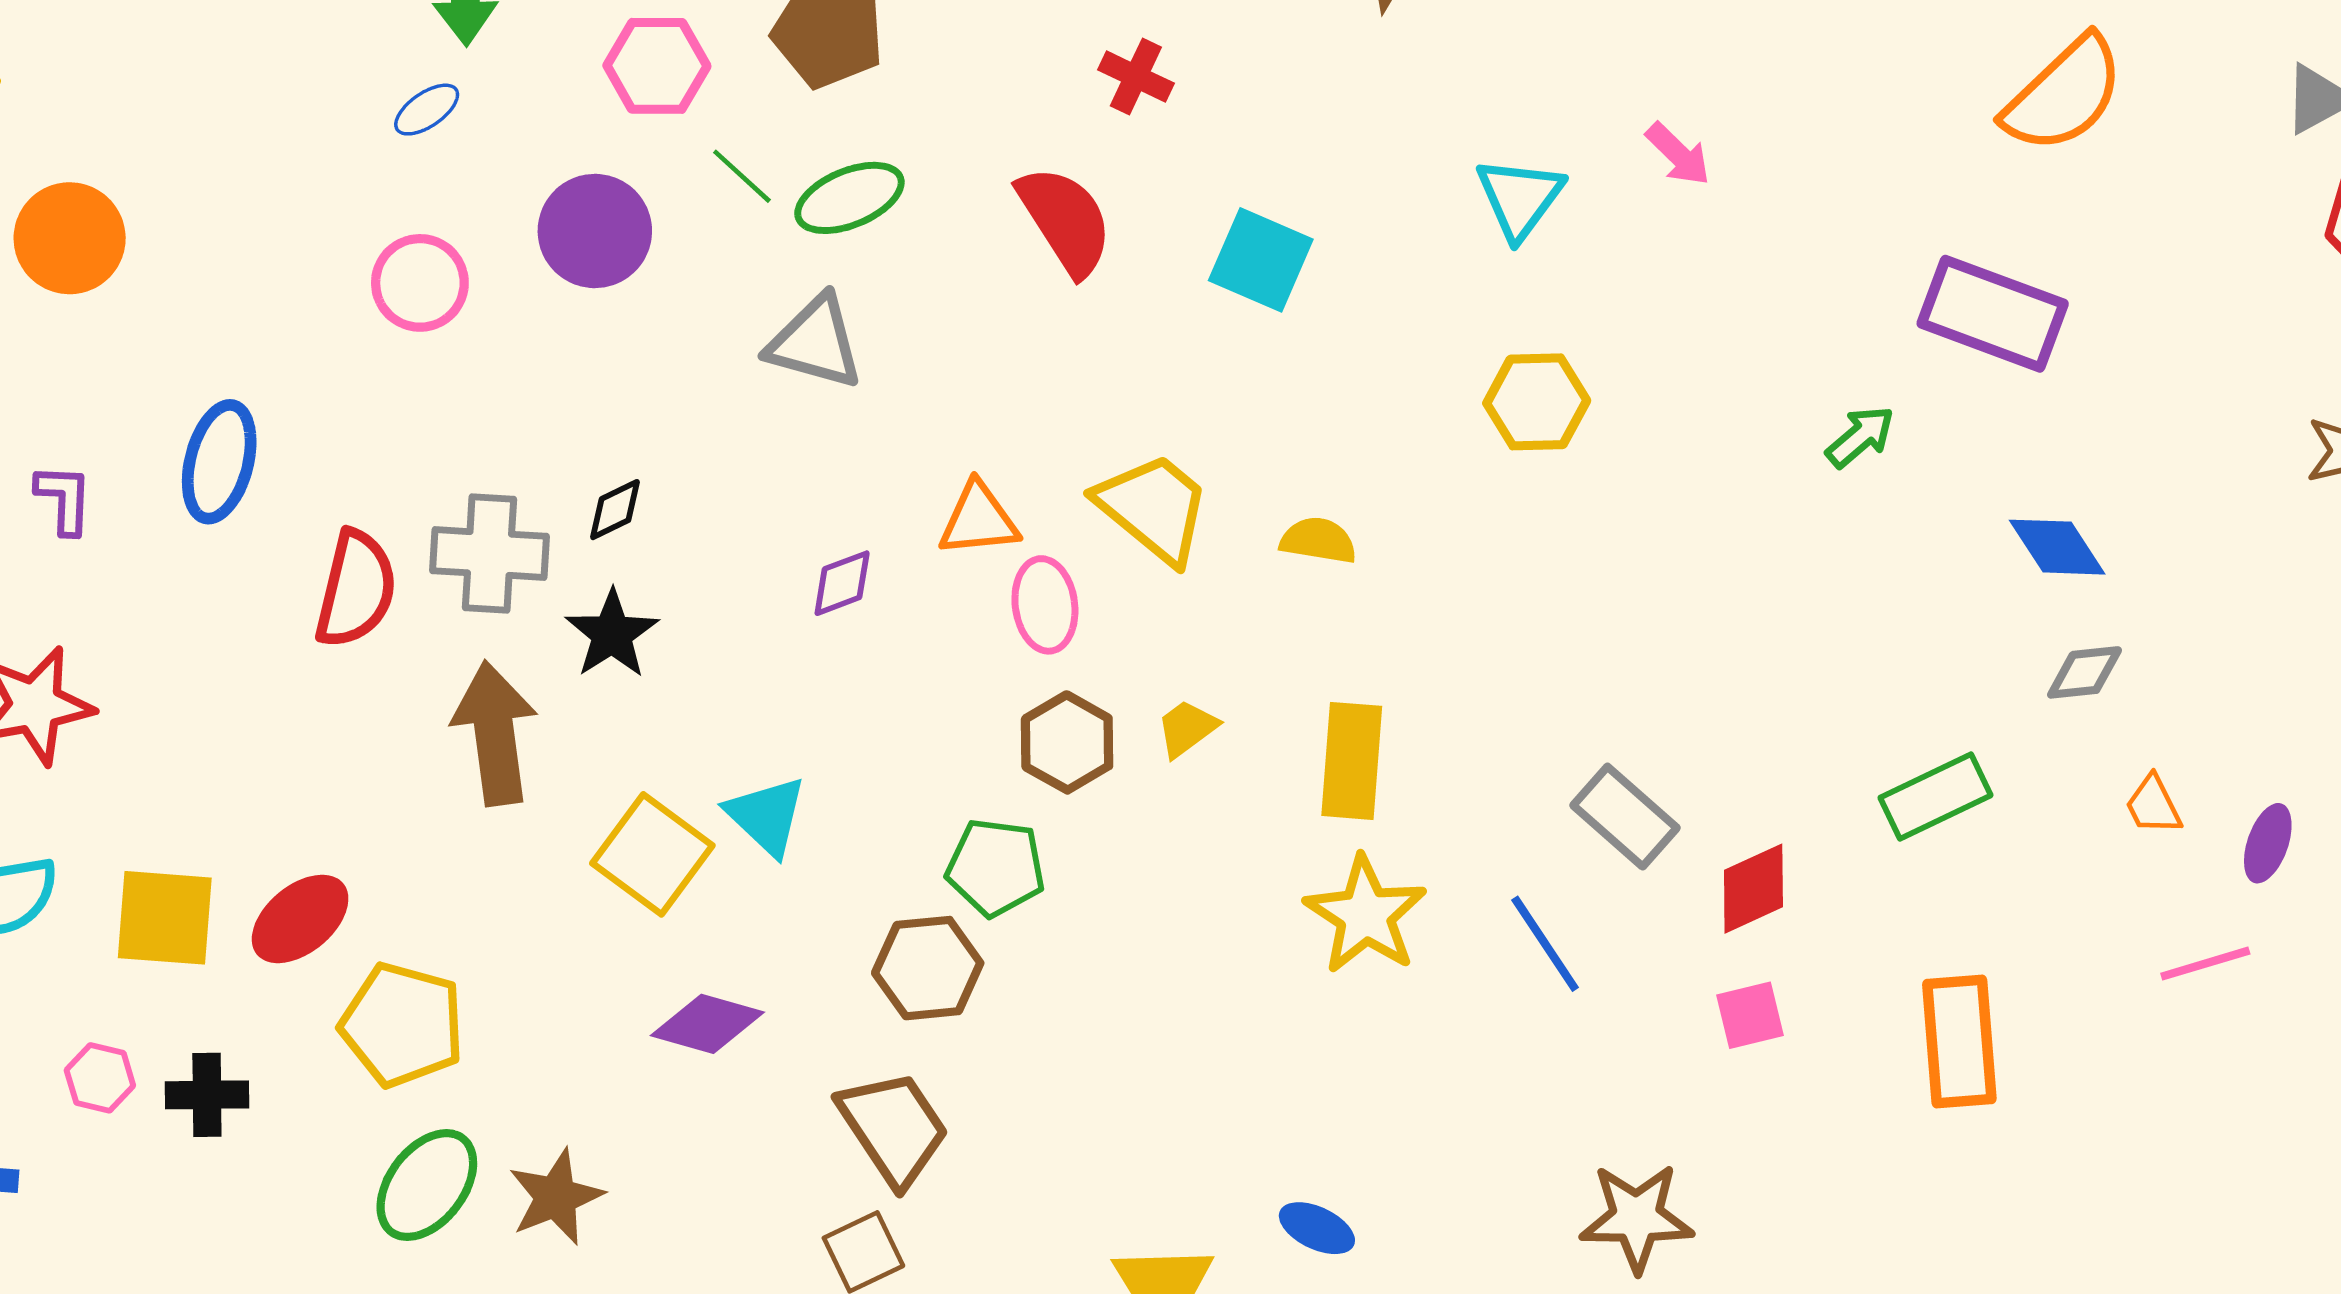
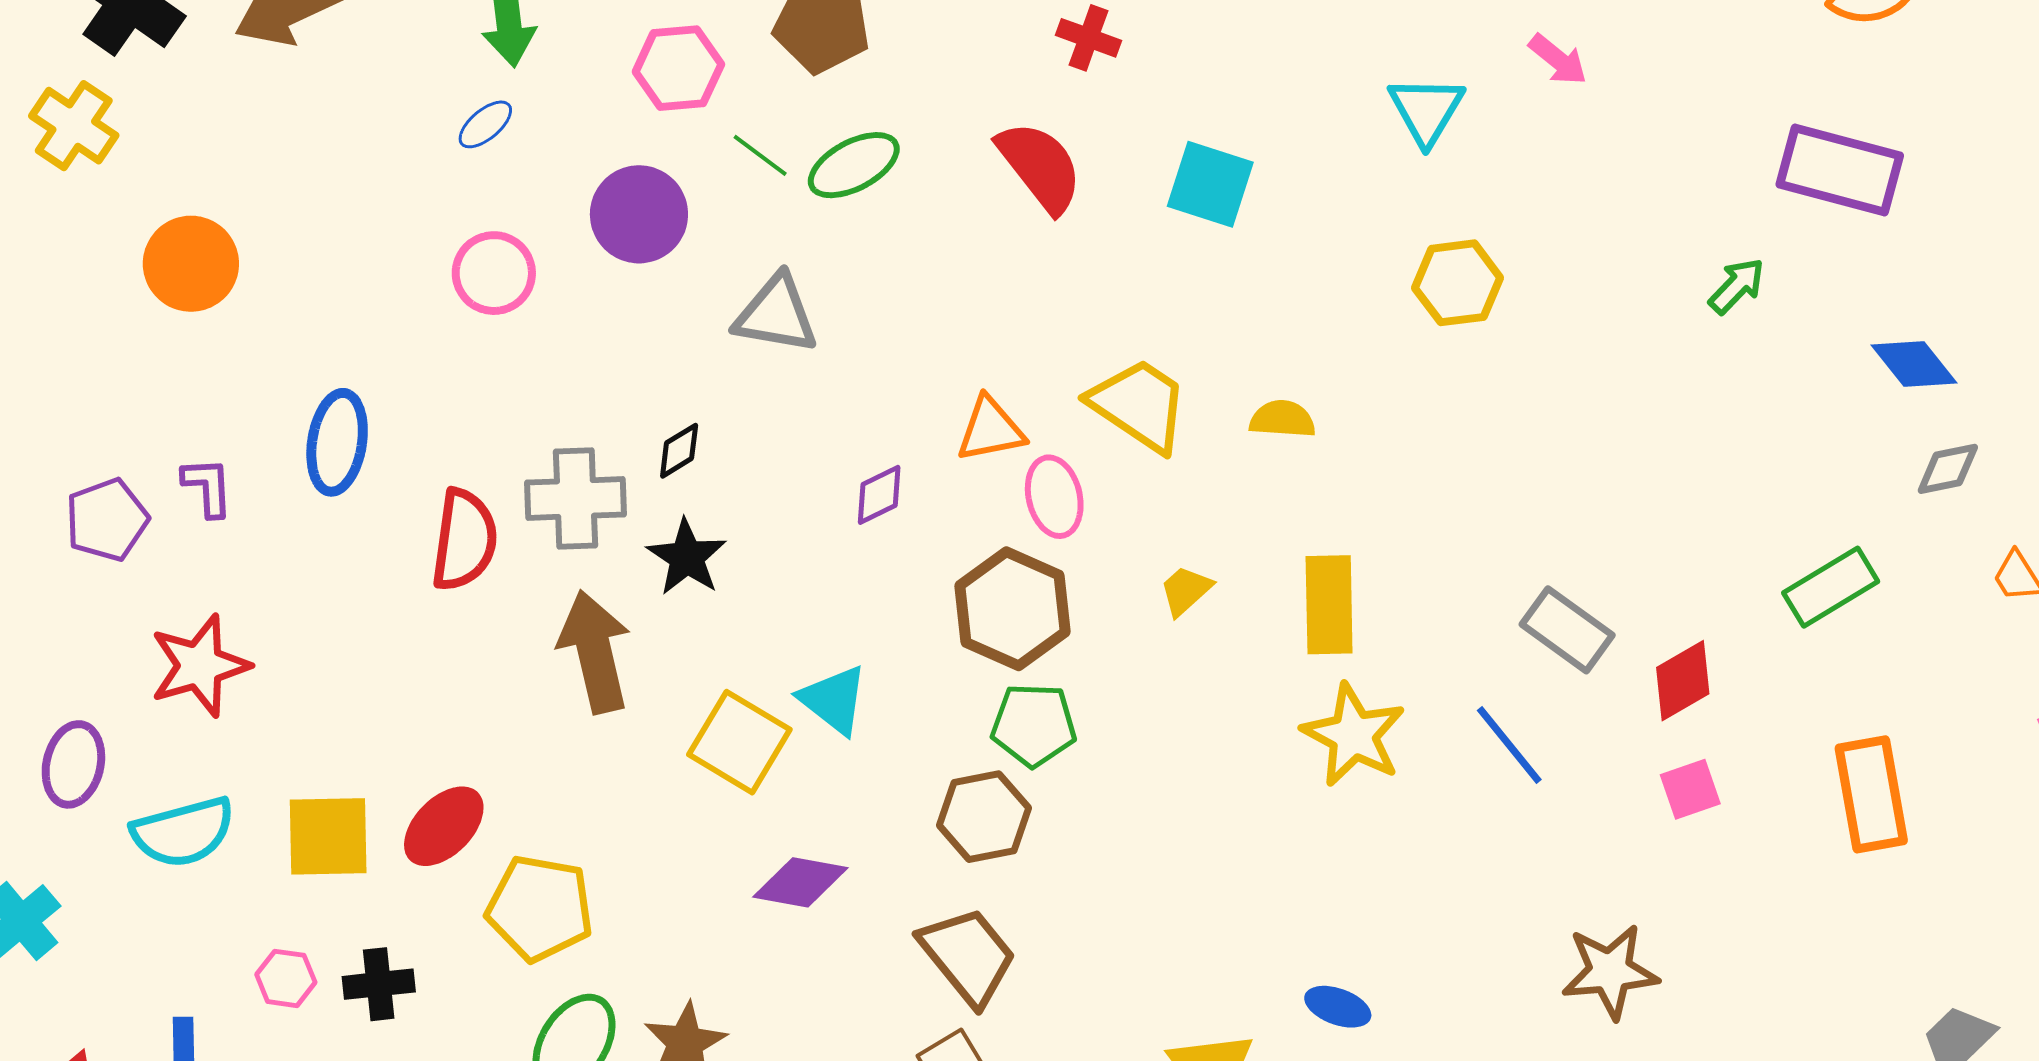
gray triangle: (815, 342) -> (776, 314), moved
brown hexagon: (1067, 742) -> (1013, 609), moved, size x1.4

